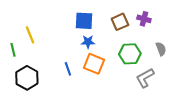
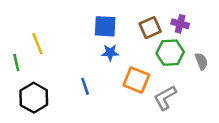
green hexagon: (130, 54) -> (170, 53), moved
orange square: (94, 64) -> (136, 80), moved
gray L-shape: (145, 78) -> (165, 98), moved

